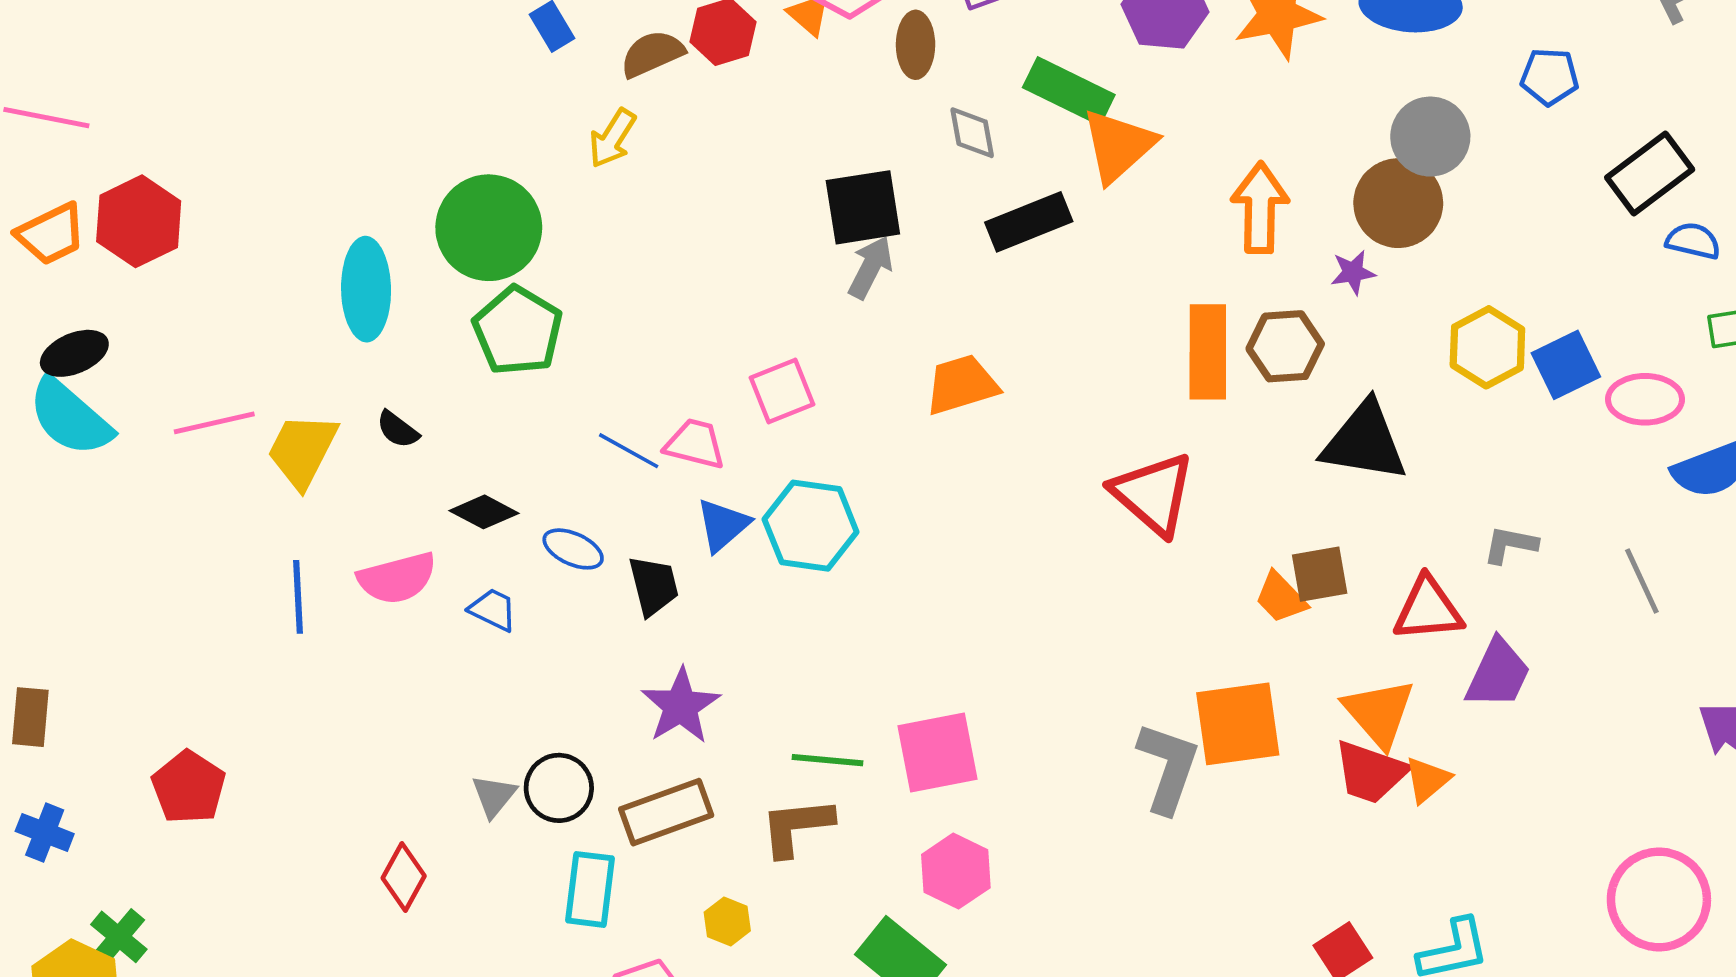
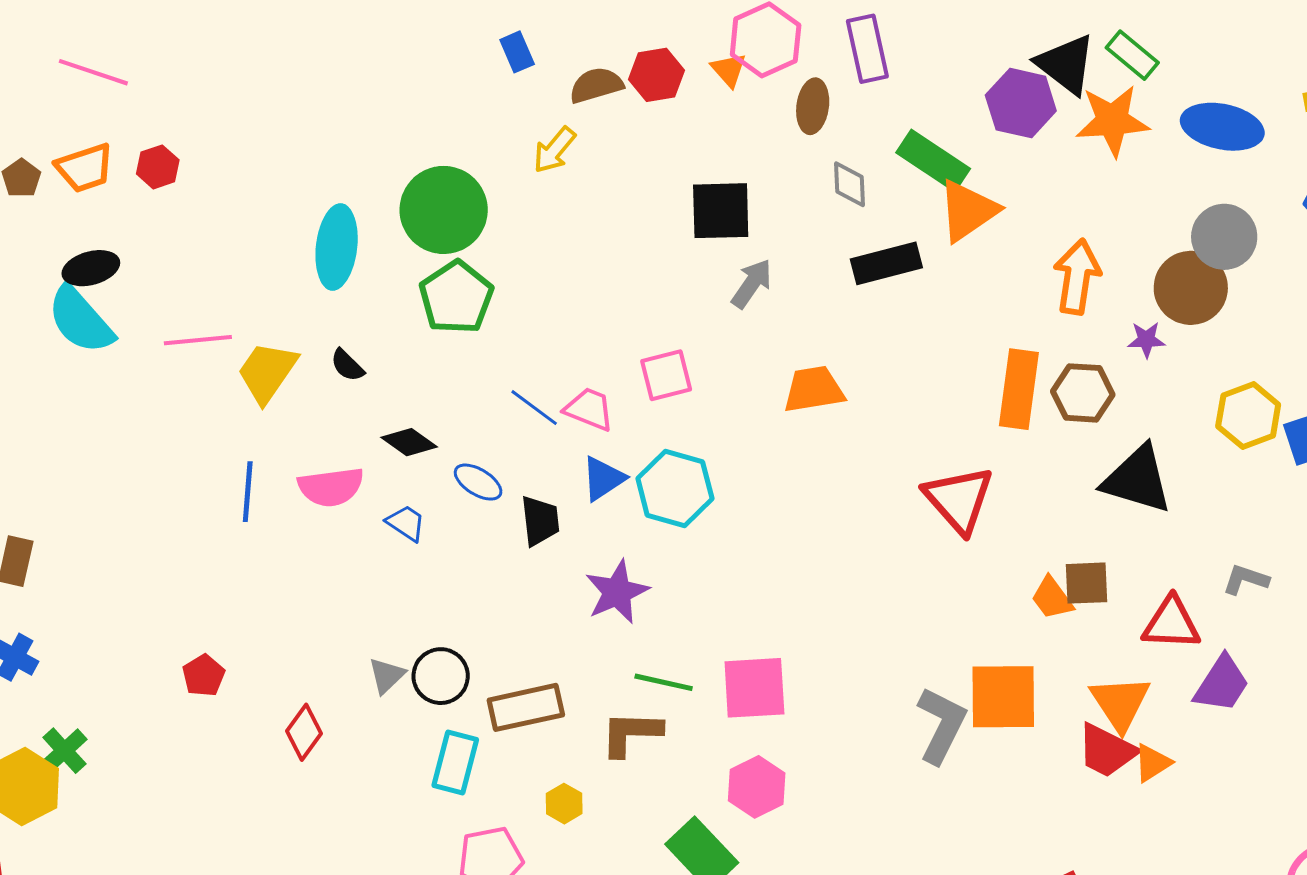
black square: (863, 207) -> (721, 211), moved
red hexagon: (139, 221) -> (158, 167), size x0.6
purple star: (681, 706) -> (617, 592), moved
red pentagon: (189, 787) -> (204, 675), moved, size x0.7

